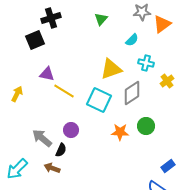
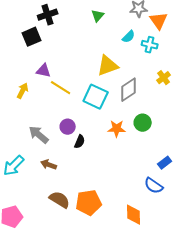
orange triangle: (162, 24) -> (159, 21), turned -30
cyan cross: (146, 63) -> (150, 45), moved
yellow arrow: (17, 94) -> (23, 91), moved
black semicircle: (61, 150) -> (80, 142), moved

